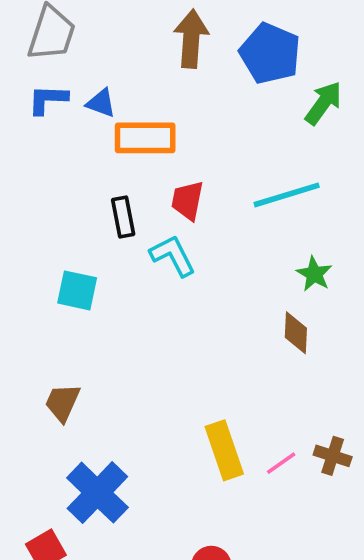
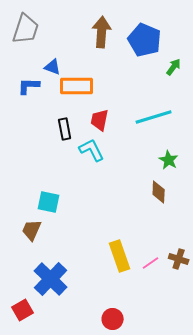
blue L-shape: (48, 99) -> (29, 86), moved
green arrow: (323, 103) -> (174, 67), size x0.7
cyan square: (77, 290) -> (49, 202), moved

